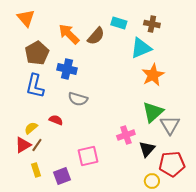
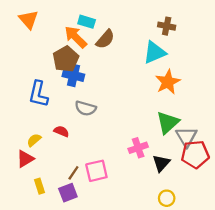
cyan rectangle: (119, 23) -> (87, 22), moved
brown pentagon: (37, 53) -> (66, 59), moved
brown line: (37, 145) -> (73, 173), moved
red pentagon: (172, 164) -> (195, 154), moved

